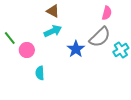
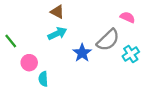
pink semicircle: (107, 13) -> (128, 17), moved, turned -80
pink circle: (27, 50) -> (29, 63), moved

